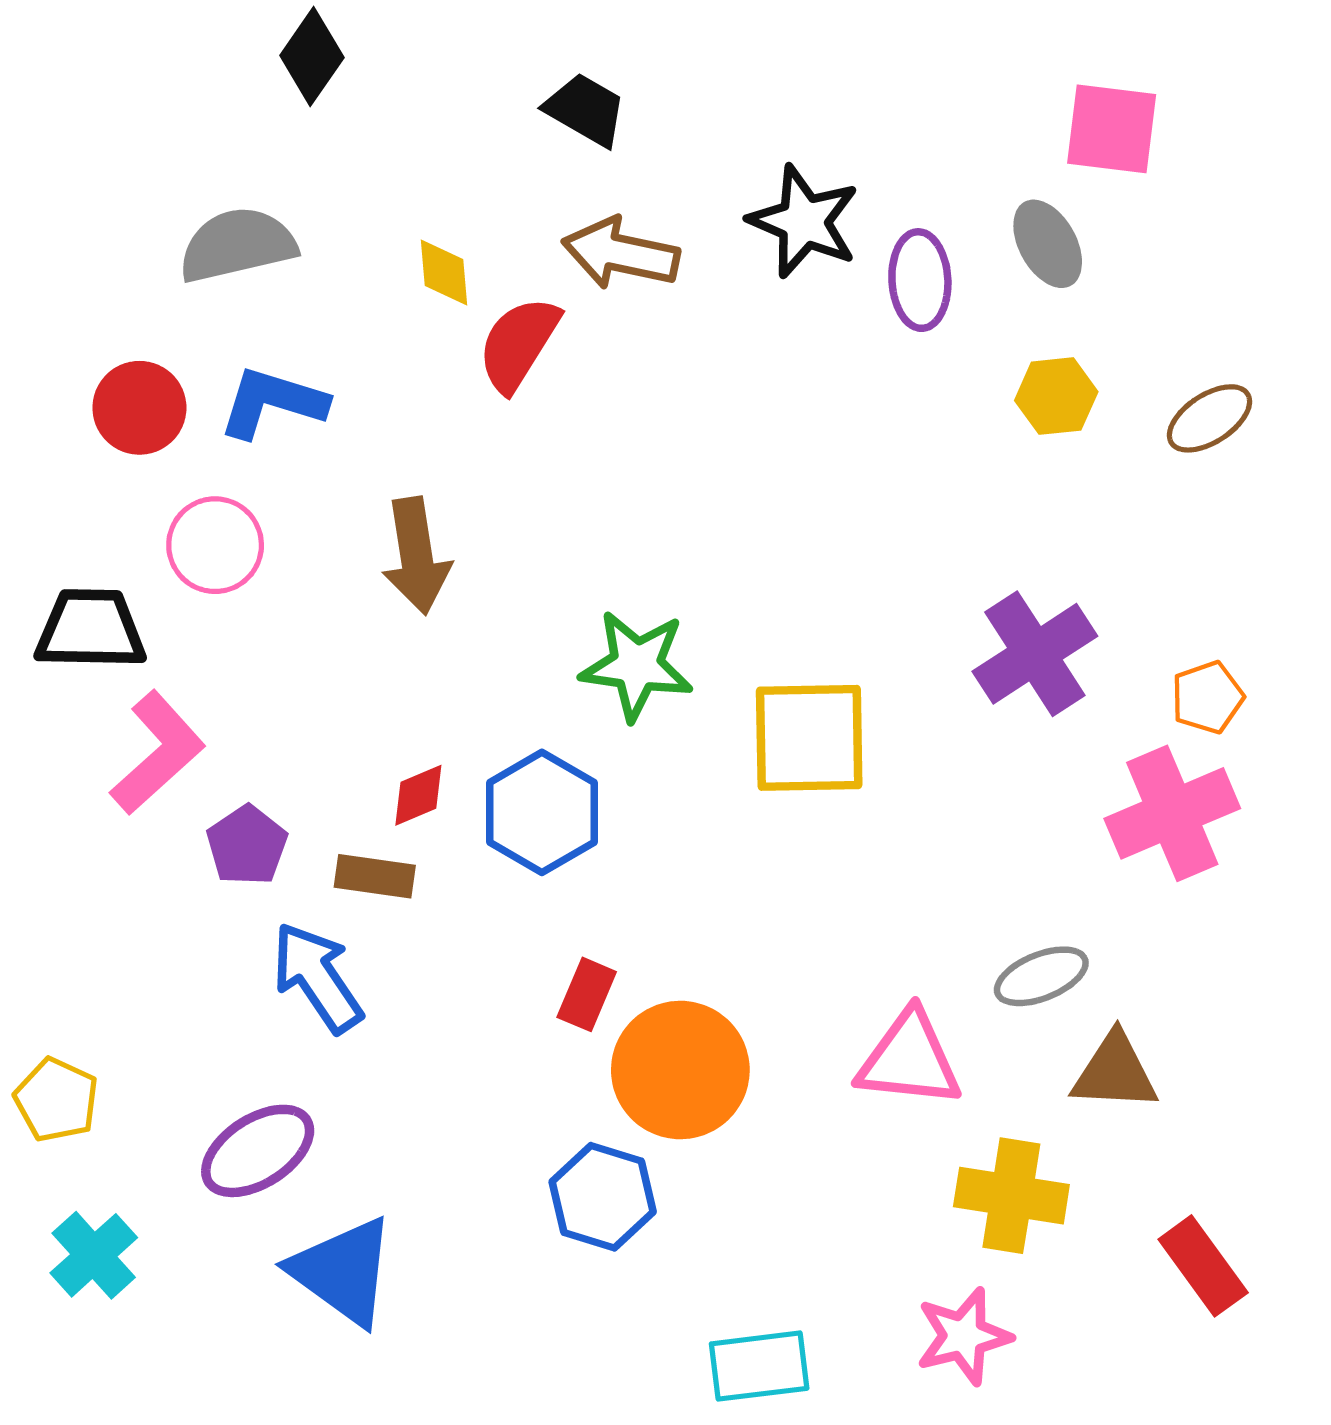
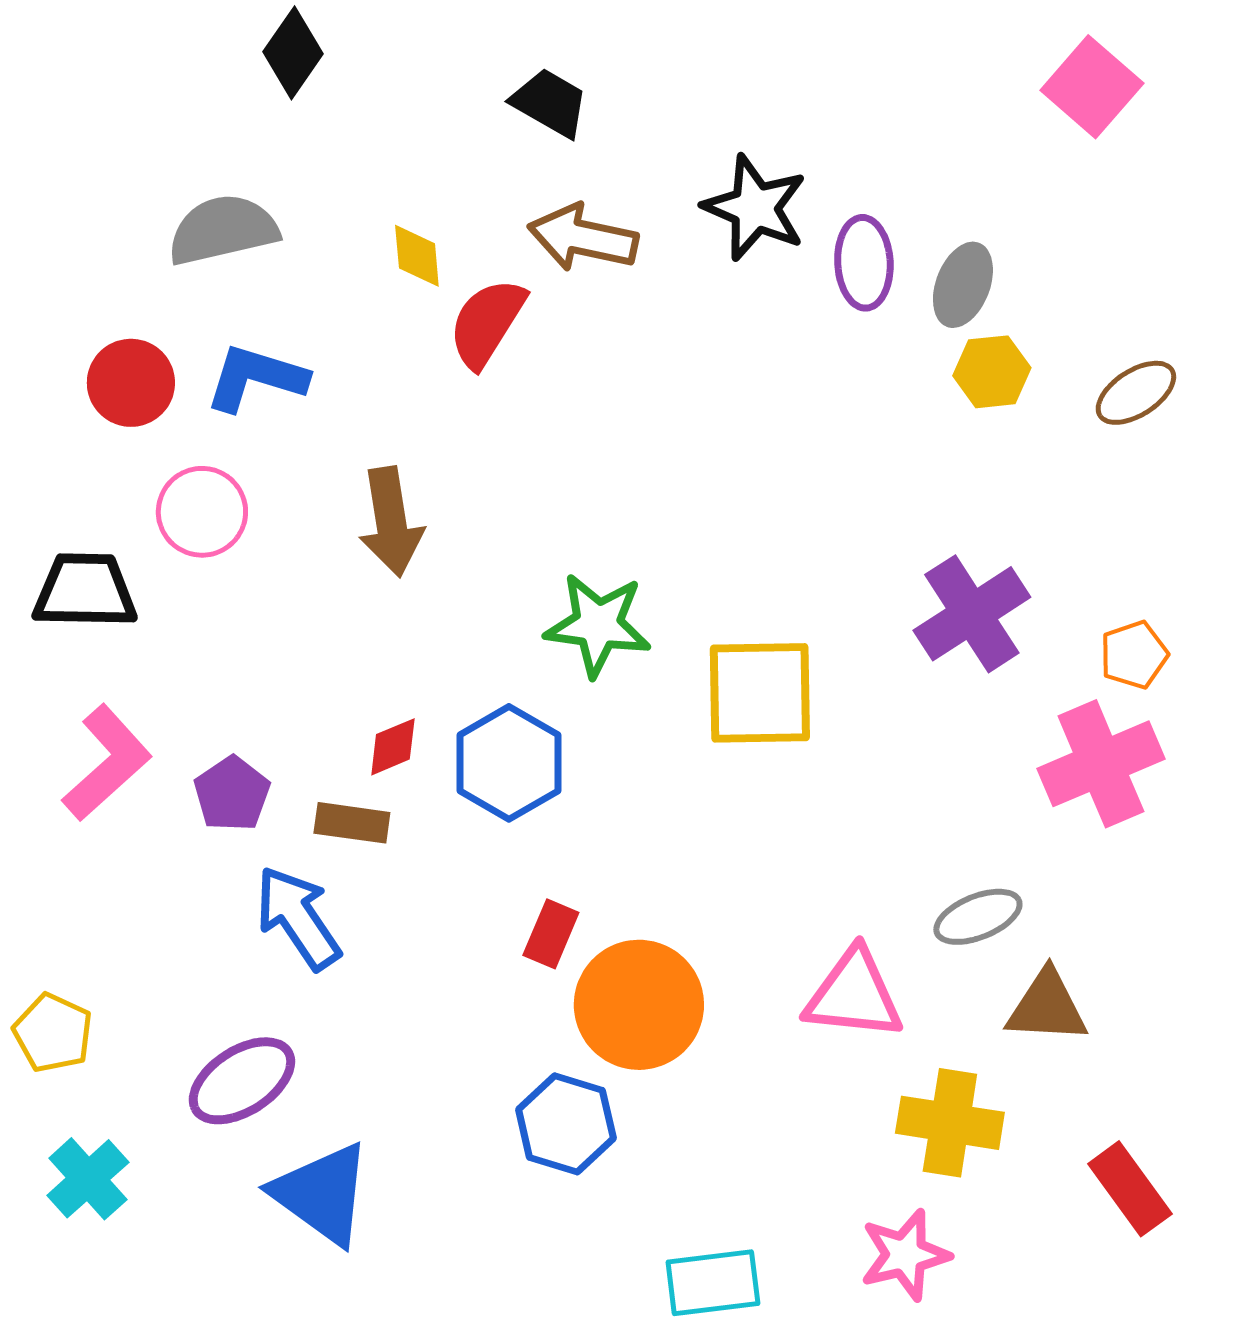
pink square: (1112, 129) -> (1092, 87), moved, turned 34
gray ellipse: (1048, 244) -> (963, 285), moved, turned 50
pink L-shape: (158, 753) -> (107, 763), moved

